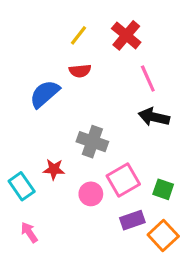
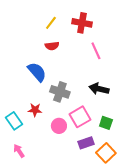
red cross: (126, 35) -> (82, 23), turned -30
blue semicircle: (45, 94) -> (37, 72), moved, turned 90
black arrow: (154, 117) -> (99, 89), moved

